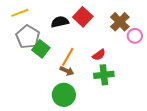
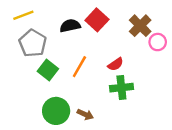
green square: (41, 49) -> (48, 70), moved
brown arrow: (67, 71) -> (85, 114), moved
green circle: (64, 95) -> (56, 111), moved

